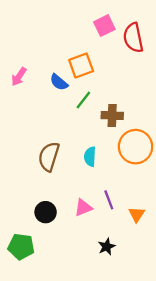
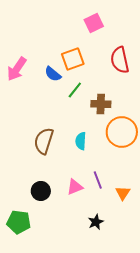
red semicircle: (133, 38) -> (120, 60), moved
pink arrow: (19, 77) -> (17, 69), size x1.4

